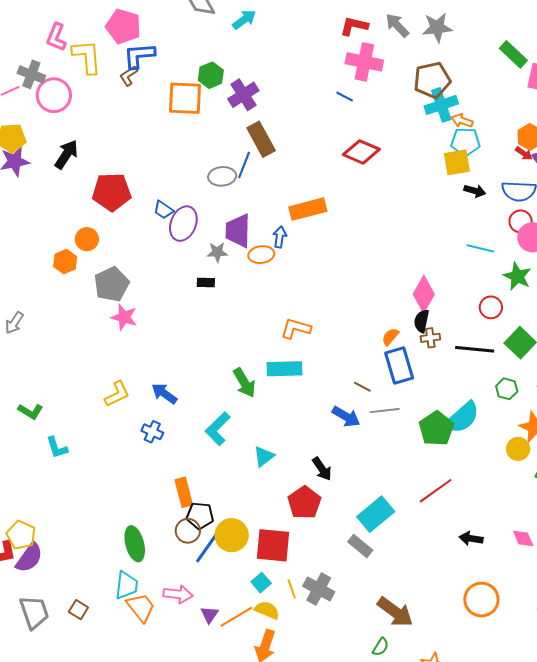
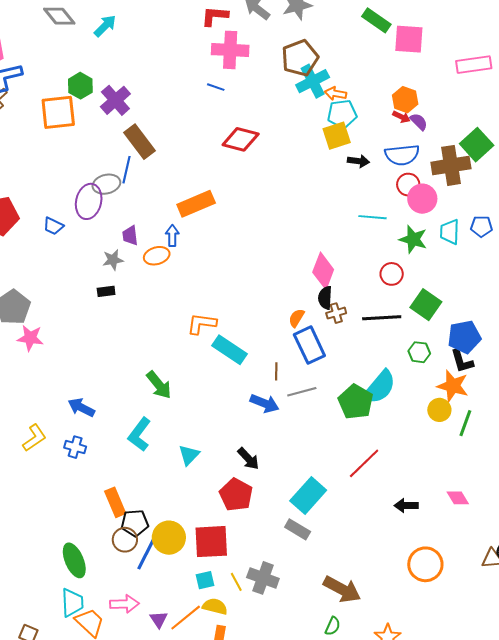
purple ellipse: (183, 224) -> (89, 201), moved
purple trapezoid: (238, 231) -> (130, 236), size x0.6
cyan rectangle: (285, 369) -> (230, 350), moved, turned 44
brown line: (362, 387) -> (276, 371), turned 72
yellow L-shape: (117, 394) -> (34, 438), moved
cyan square: (261, 583) -> (205, 580), turned 36

